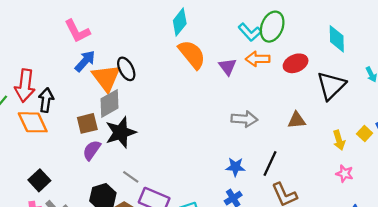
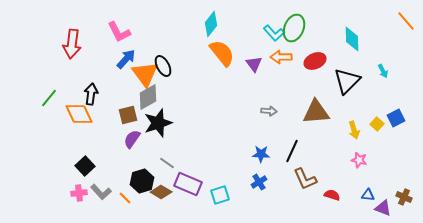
red arrow: (25, 86) -> (72, 44), moved
gray arrow: (244, 119) -> (269, 111), size x0.7
brown triangle: (297, 120) -> (316, 112), size x1.6

